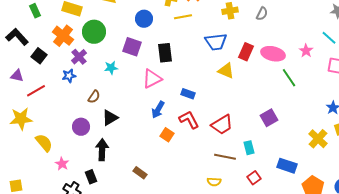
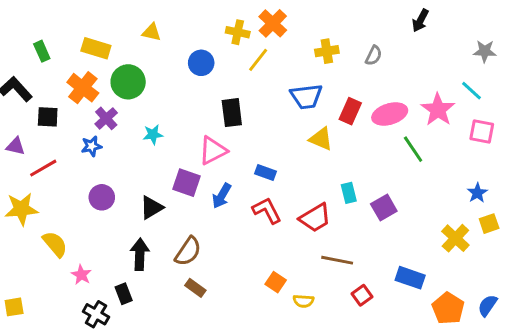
yellow line: (183, 17) -> (258, 60), turned -42
purple square: (132, 47) -> (187, 183), moved
pink star: (306, 51) -> (438, 110), size x1.6
pink ellipse: (273, 54) -> (390, 114), turned -30
black square: (39, 56) -> (48, 117), turned -35
brown semicircle: (94, 97) -> (188, 251), moved, size x1.5
purple circle: (81, 127) -> (102, 197), moved
orange square: (167, 135) -> (276, 282), moved
cyan rectangle: (249, 148) -> (349, 193), moved
brown line: (225, 157) -> (337, 260), moved

